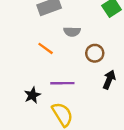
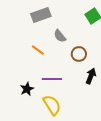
gray semicircle: (72, 32) -> (60, 36), turned 48

